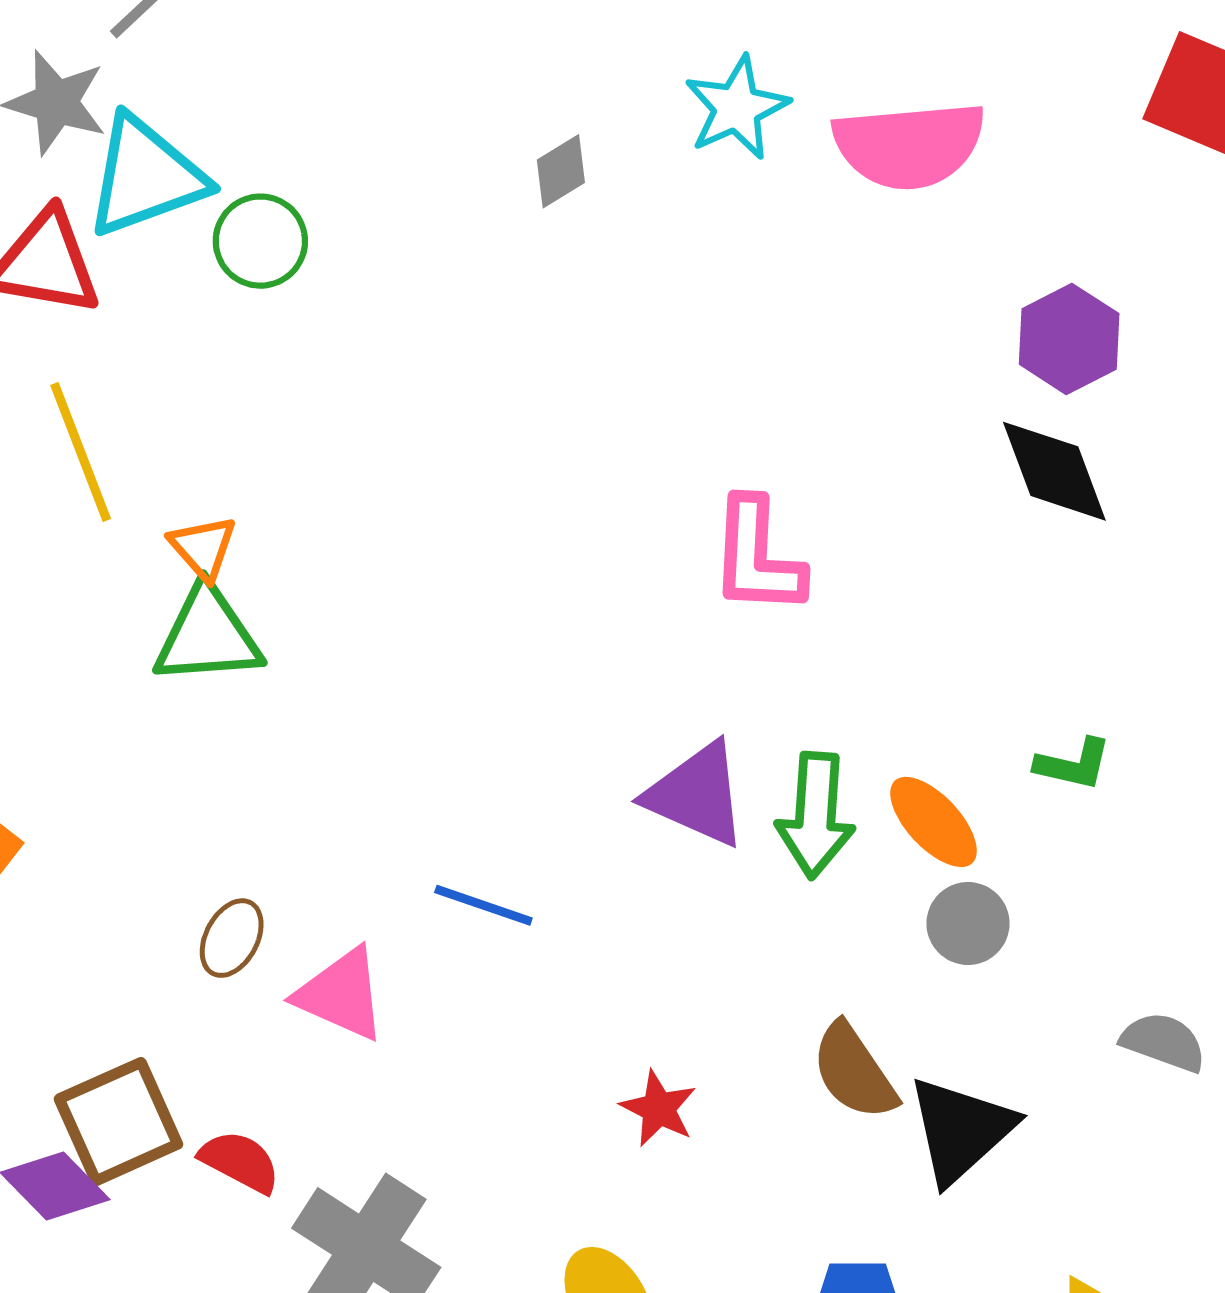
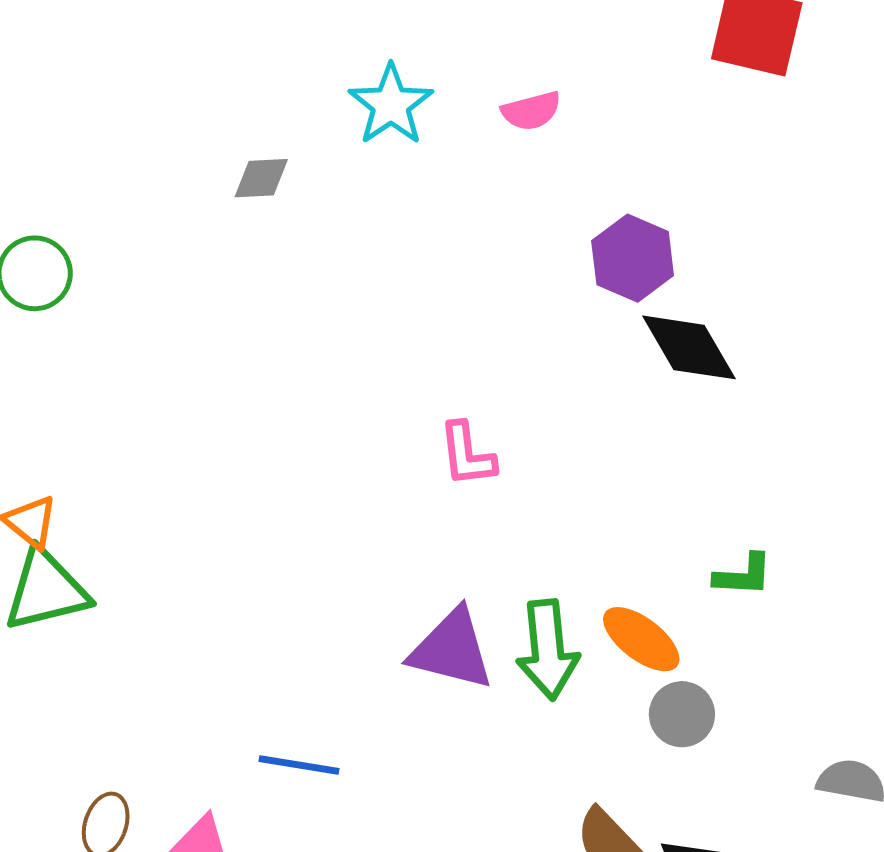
pink semicircle: (909, 145) -> (531, 111), size x0.5
gray diamond: (561, 171) -> (261, 178), turned 38
purple hexagon: (1069, 339) -> (633, 258), moved
pink L-shape: (757, 557) -> (467, 454), size x0.7

